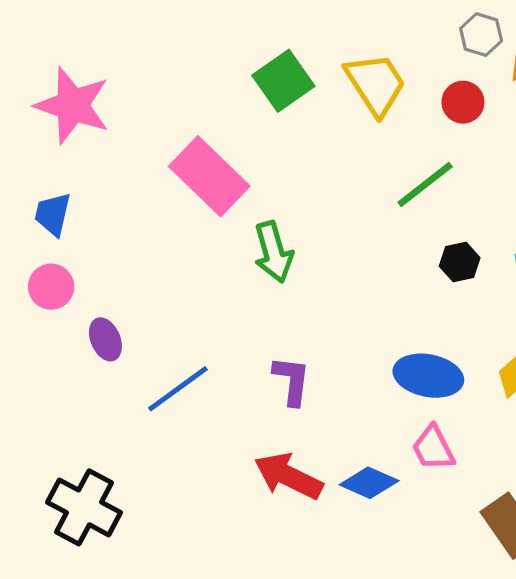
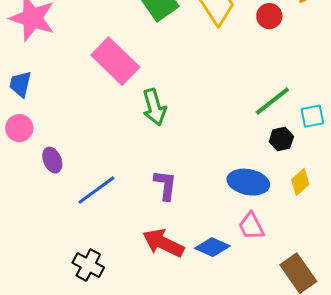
green line: (425, 185) -> (272, 101), moved
black hexagon: (460, 262) -> (281, 139), moved
black cross: (84, 507) -> (88, 265), moved, size x0.7

